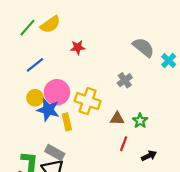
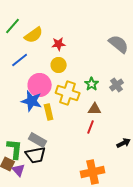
yellow semicircle: (50, 24) -> (34, 35), moved
gray cross: (125, 80) -> (117, 85), moved
yellow circle: (35, 98) -> (59, 65), moved
green star: (140, 121) -> (92, 84), moved
red line: (124, 144) -> (91, 127), moved

